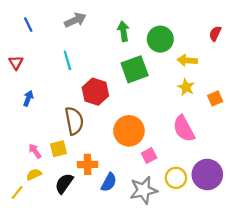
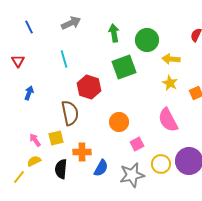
orange circle: (129, 131) -> (119, 122), size x0.7
black semicircle: (64, 183) -> (61, 169), turned -30

